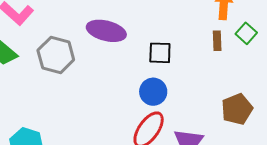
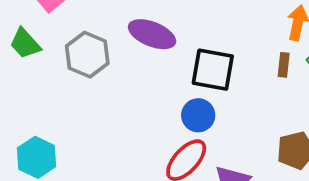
black square: (160, 53) -> (213, 70), size x1.5

